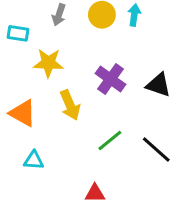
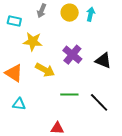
yellow arrow: (70, 105) -> (45, 70), turned -42
green line: (110, 140) -> (69, 95), turned 36

